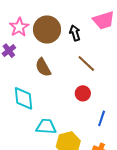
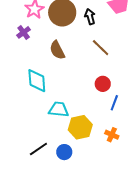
red circle: (83, 93) -> (103, 84), moved

